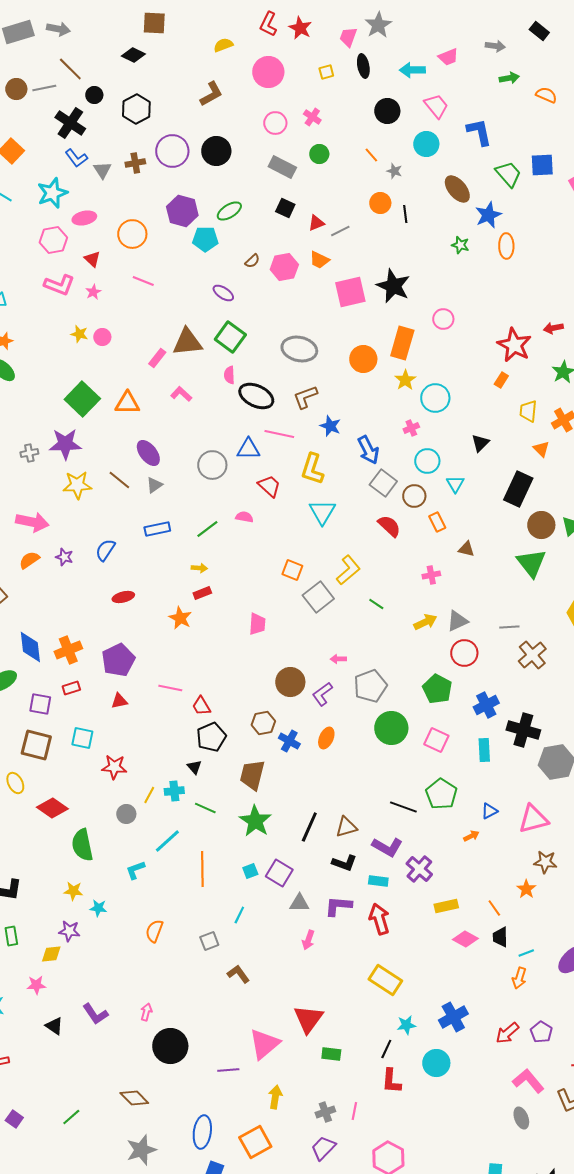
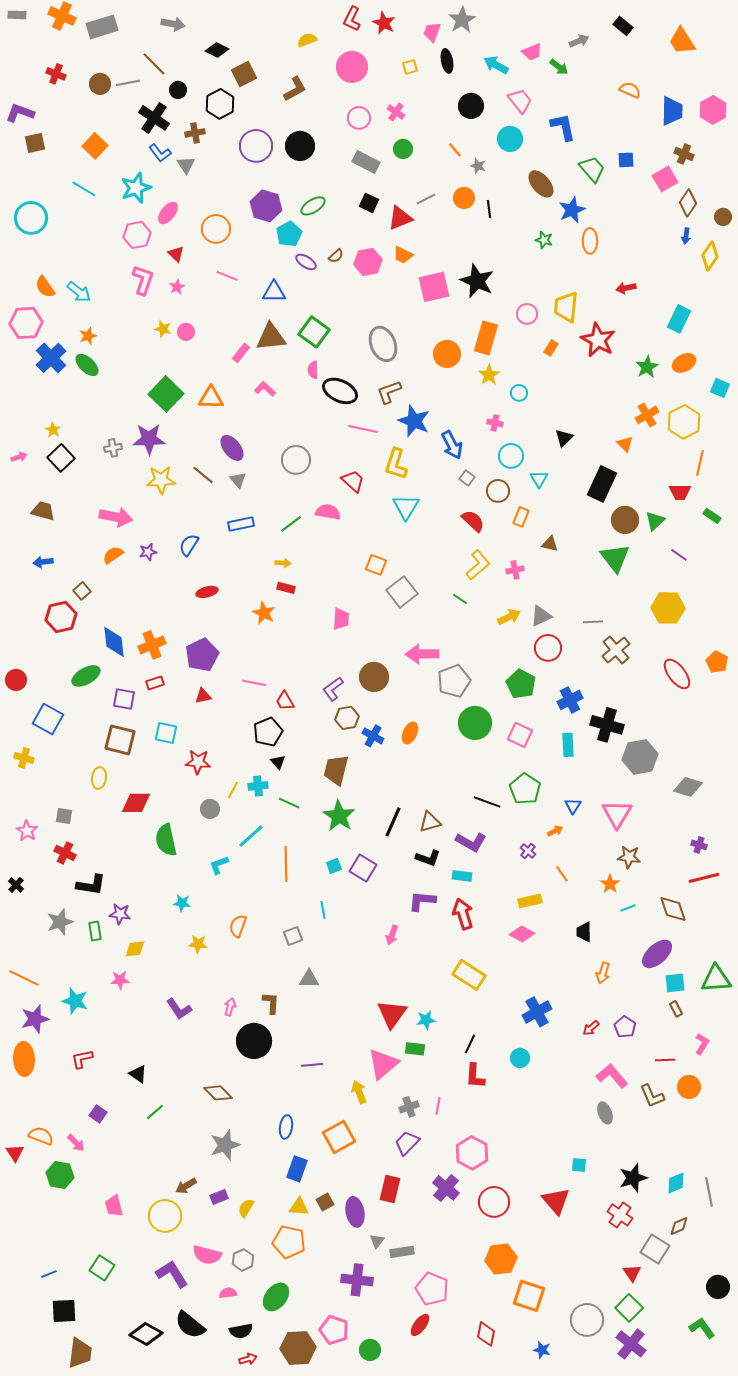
brown square: (154, 23) -> (244, 74), moved, turned -30
gray arrow: (58, 29) -> (173, 24), moved
gray arrow: (495, 46) -> (579, 41), turned -30
cyan arrow: (412, 70) -> (496, 65), turned 30
green arrow: (509, 78) -> (559, 67), moved, turned 48
brown cross: (135, 163) -> (195, 133), moved
blue square: (542, 165) -> (626, 160), size x0.7
pink ellipse: (84, 218) -> (168, 213), turned -40
red triangle: (316, 223) -> (400, 218), size x1.5
gray line: (340, 231) -> (426, 199), moved
cyan pentagon: (205, 239) -> (289, 234), turned -30
pink L-shape: (59, 285) -> (143, 280), turned -92
purple ellipse: (223, 293) -> (306, 262), moved
red arrow: (553, 328) -> (626, 288), moved
gray ellipse: (299, 349) -> (383, 344), turned 56
orange rectangle: (501, 380) -> (551, 348), moved
cyan circle: (435, 398) -> (519, 393), size x0.6
yellow trapezoid: (528, 411) -> (566, 307), moved, size x1.4
blue star: (330, 426) -> (414, 421), size x1.5
pink cross: (411, 428) -> (495, 423), turned 35
blue triangle: (248, 449) -> (274, 292), moved
gray square: (383, 483) -> (467, 478), size x0.6
gray triangle: (154, 485) -> (238, 480), turned -36
pink semicircle: (244, 517) -> (328, 512), size x1.4
orange rectangle: (437, 522) -> (521, 517), turned 48
purple star: (64, 557) -> (148, 552), turned -30
yellow L-shape: (348, 570) -> (478, 565), moved
red rectangle: (202, 593) -> (286, 588), turned 36
pink arrow: (338, 659) -> (422, 654), size x2.0
purple L-shape: (322, 694) -> (333, 689), moved
black pentagon: (211, 737) -> (268, 732), moved
yellow ellipse: (15, 783) -> (99, 778), turned 35
red diamond: (52, 808) -> (136, 803), turned -36
blue triangle: (489, 811) -> (573, 806), turned -30
pink triangle: (533, 819) -> (617, 814), turned -44
purple cross: (419, 869) -> (528, 851), moved, size x0.6
yellow star: (73, 891) -> (198, 944), moved
gray triangle: (299, 903) -> (309, 979), moved
orange line: (494, 908) -> (562, 874), moved
cyan line: (239, 915) -> (323, 910), turned -36
purple star: (69, 931) -> (120, 914), moved
pink diamond: (465, 939) -> (522, 934), moved
cyan line: (526, 953) -> (628, 908), moved
brown L-shape: (238, 974) -> (271, 1003), moved, turned 40
cyan star: (406, 1025) -> (426, 1020), moved
black triangle: (54, 1026) -> (138, 1074), moved
red arrow: (507, 1033) -> (591, 1028), size x0.7
pink triangle: (264, 1044) -> (383, 1064), moved
cyan circle: (436, 1063) -> (520, 1058), size x0.7
yellow arrow: (275, 1097) -> (359, 1092), turned -30
blue ellipse: (202, 1132) -> (286, 1127), size x0.7

